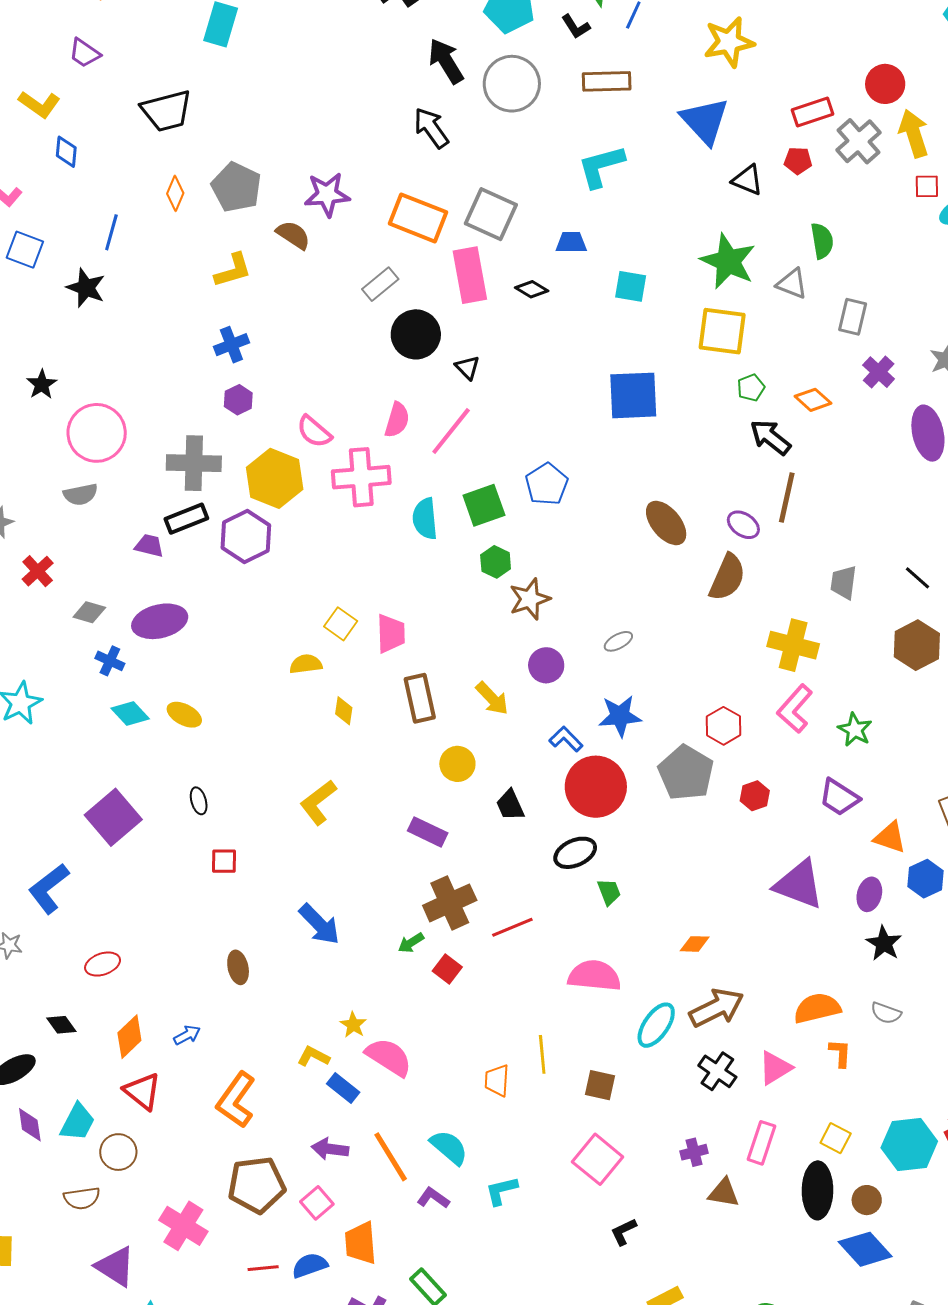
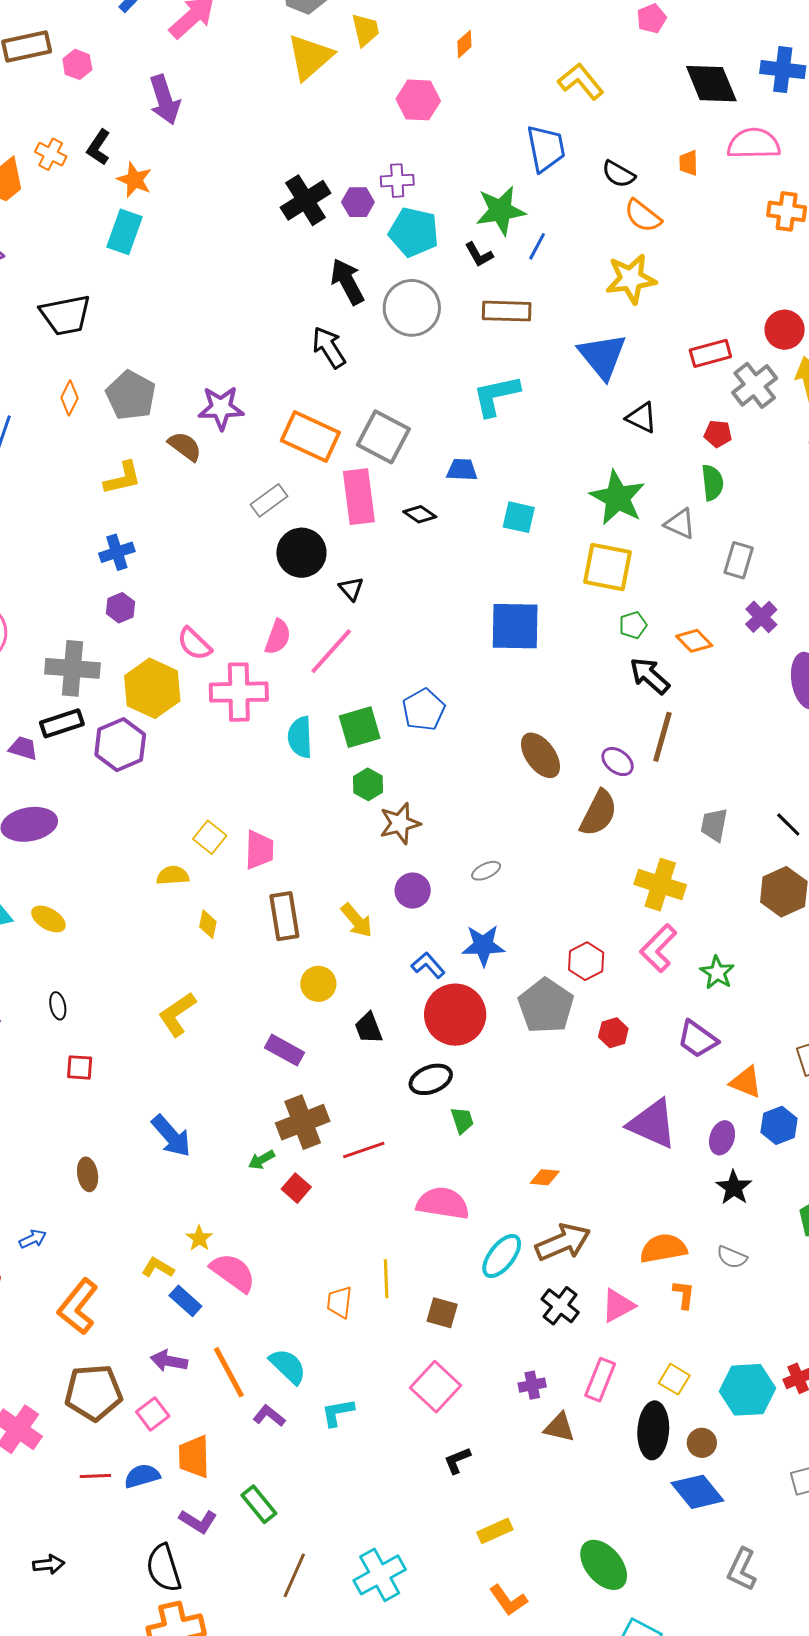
red pentagon: (798, 161) -> (718, 434), moved

